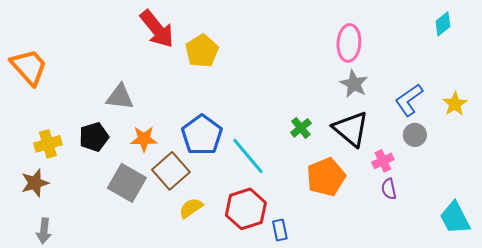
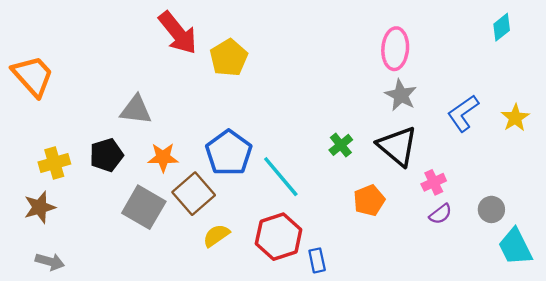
gray circle: (415, 135) -> (491, 209), moved
orange pentagon: (326, 177) -> (369, 200), size x0.7
purple semicircle: (389, 189) -> (440, 214), turned -115
gray arrow: (44, 231) -> (50, 262), turned -80

